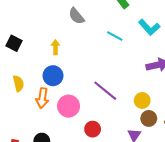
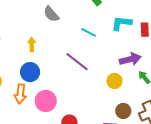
cyan L-shape: (149, 27) -> (122, 23), turned 140
purple line: (105, 91) -> (77, 62), moved
yellow circle: (142, 100) -> (114, 81), moved

